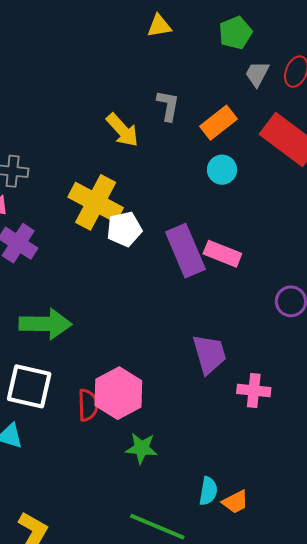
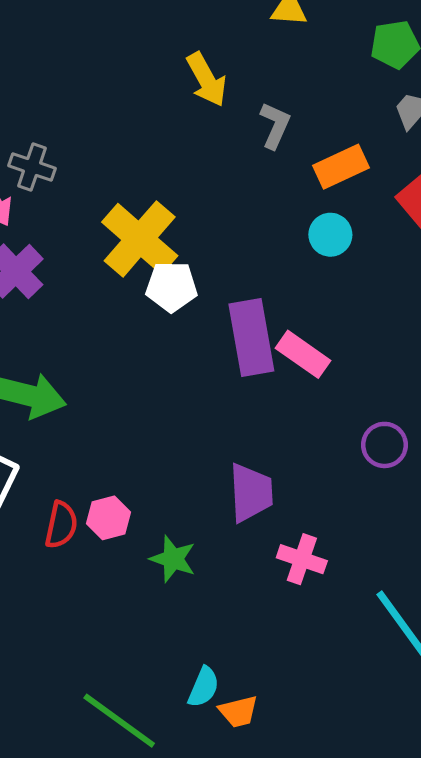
yellow arrow: (122, 130) -> (206, 80), moved
pink hexagon: (118, 393) -> (109, 518), size x0.6
green star: (141, 448) -> (173, 559), moved

